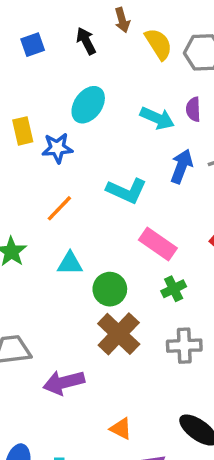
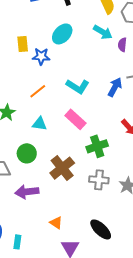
cyan arrow: (157, 118) -> (103, 32), moved
blue arrow: (182, 166) -> (115, 87), moved
pink rectangle: (158, 244) -> (75, 119), moved
green circle: (110, 289) -> (27, 153), moved
green cross: (174, 289) -> (97, 146), size x1.5

